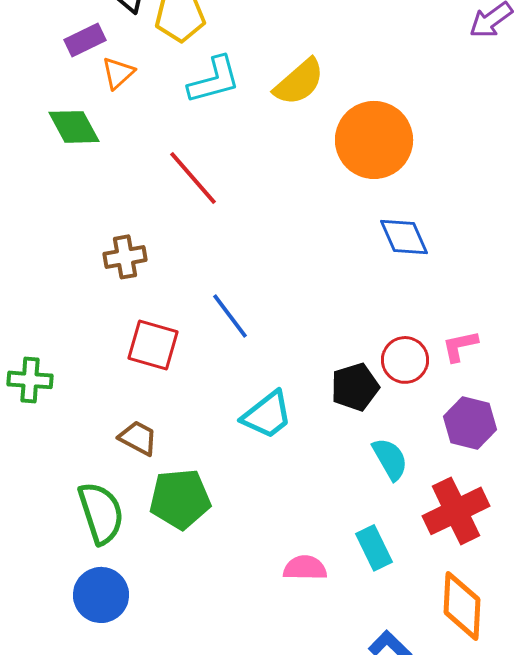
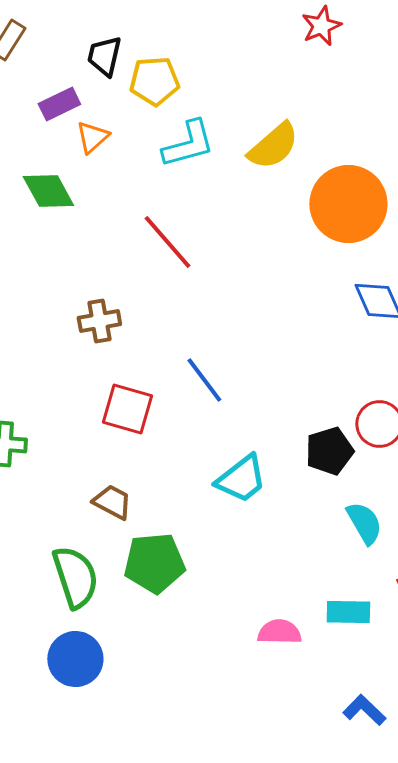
cyan rectangle: (374, 548) -> (348, 612), turned -63

